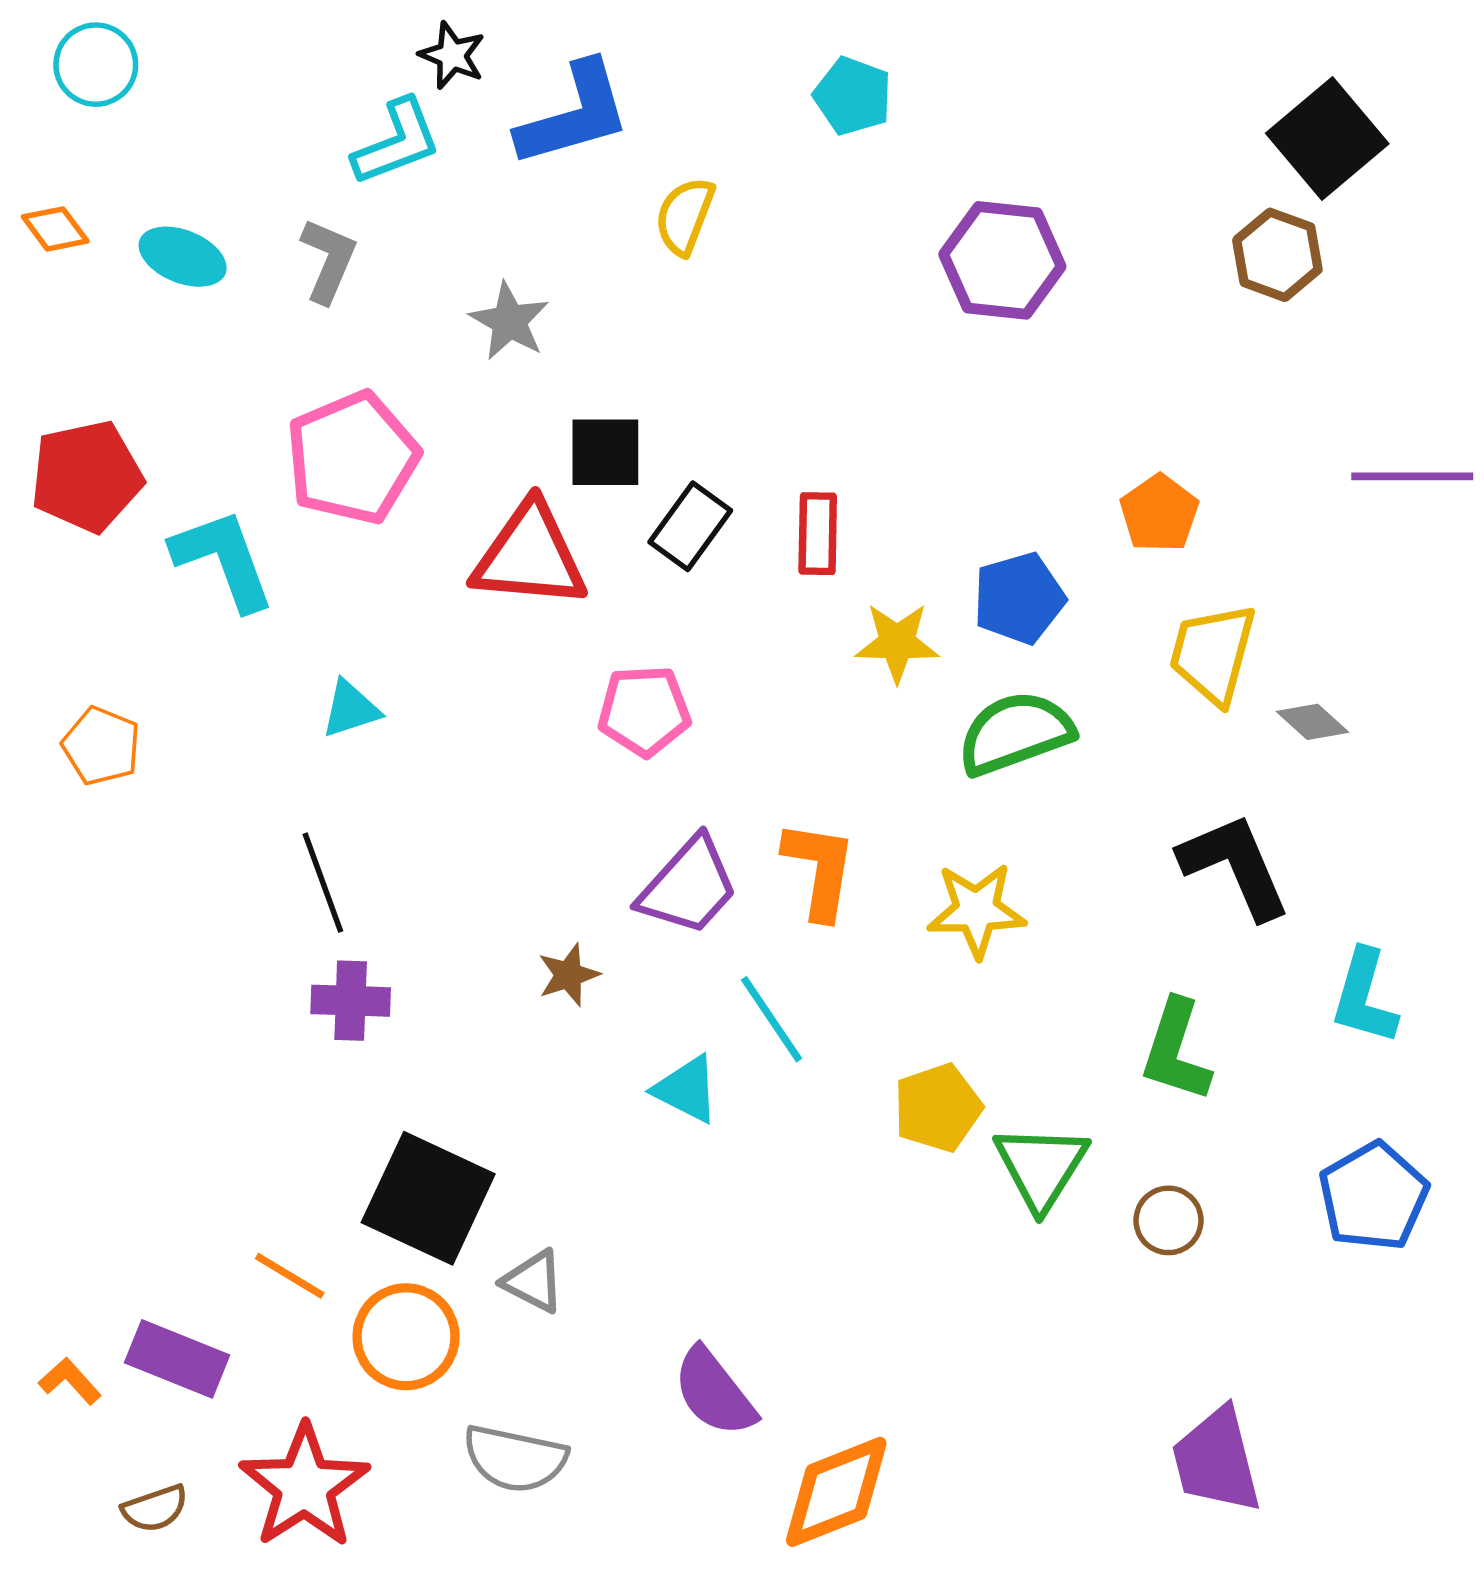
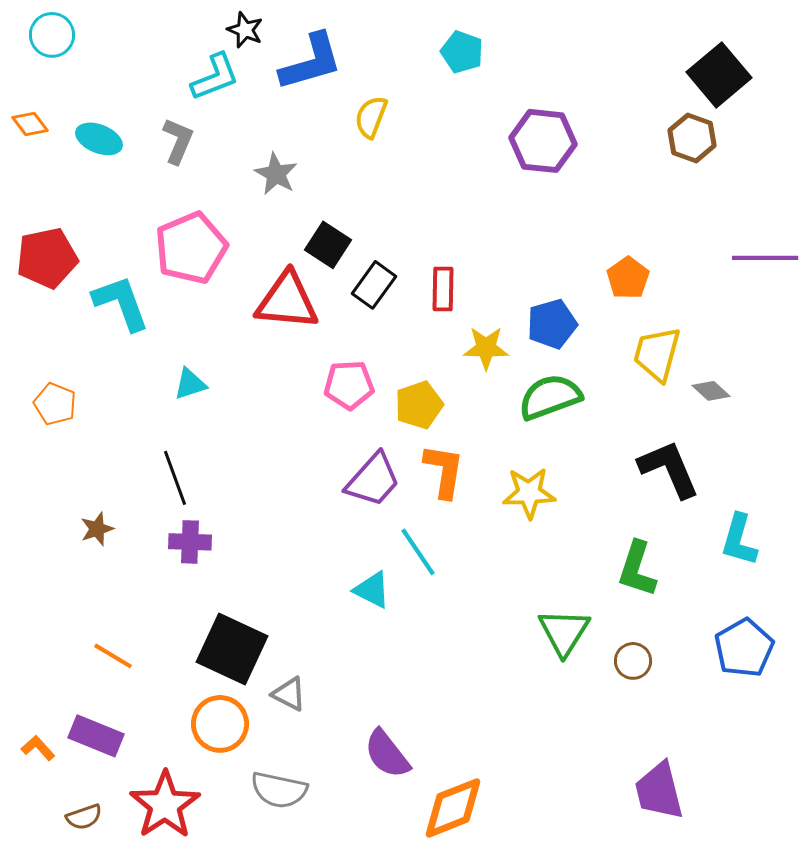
black square: (605, 452) -> (328, 245), turned 33
brown star: (568, 975) -> (97, 529), moved
yellow pentagon: (938, 1108) -> (419, 405), moved
orange line: (290, 1276) -> (113, 656), moved

